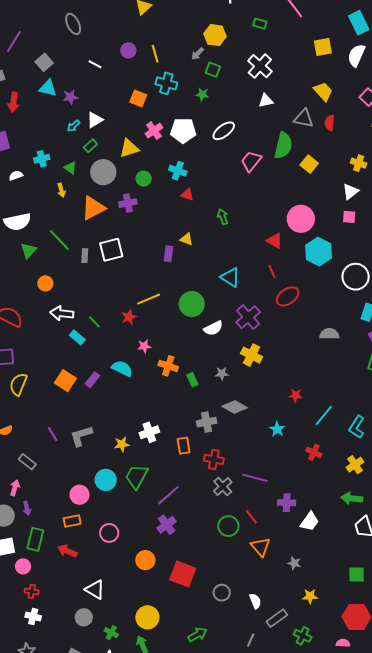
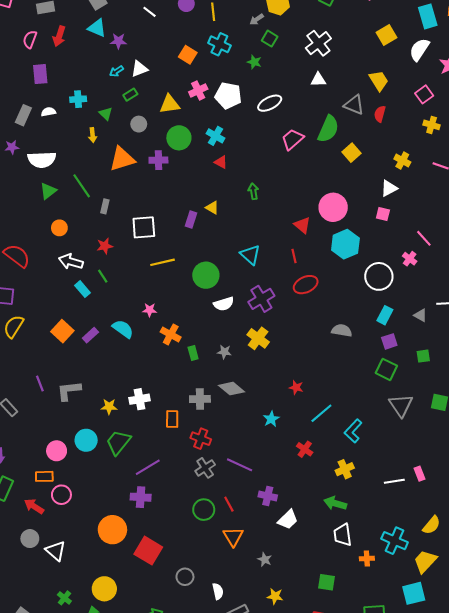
yellow square: (323, 47) -> (386, 35), turned -30
gray circle: (103, 172) -> (139, 124), size x0.6
green circle: (144, 179) -> (179, 138), size x1.5
white square: (111, 250) -> (144, 227), moved
red star: (129, 317) -> (105, 246), moved
purple cross: (167, 525) -> (141, 497), turned 30
pink circle: (109, 533) -> (61, 495), moved
orange circle: (145, 560) -> (112, 530), size x1.4
gray circle: (84, 617) -> (30, 539), moved

